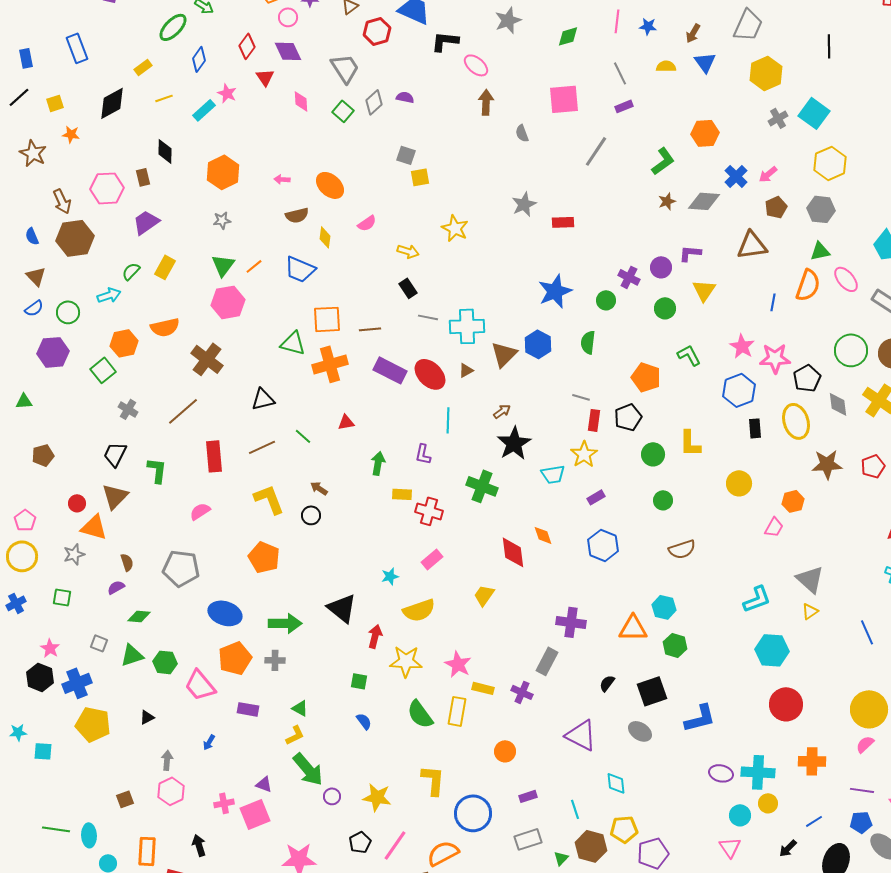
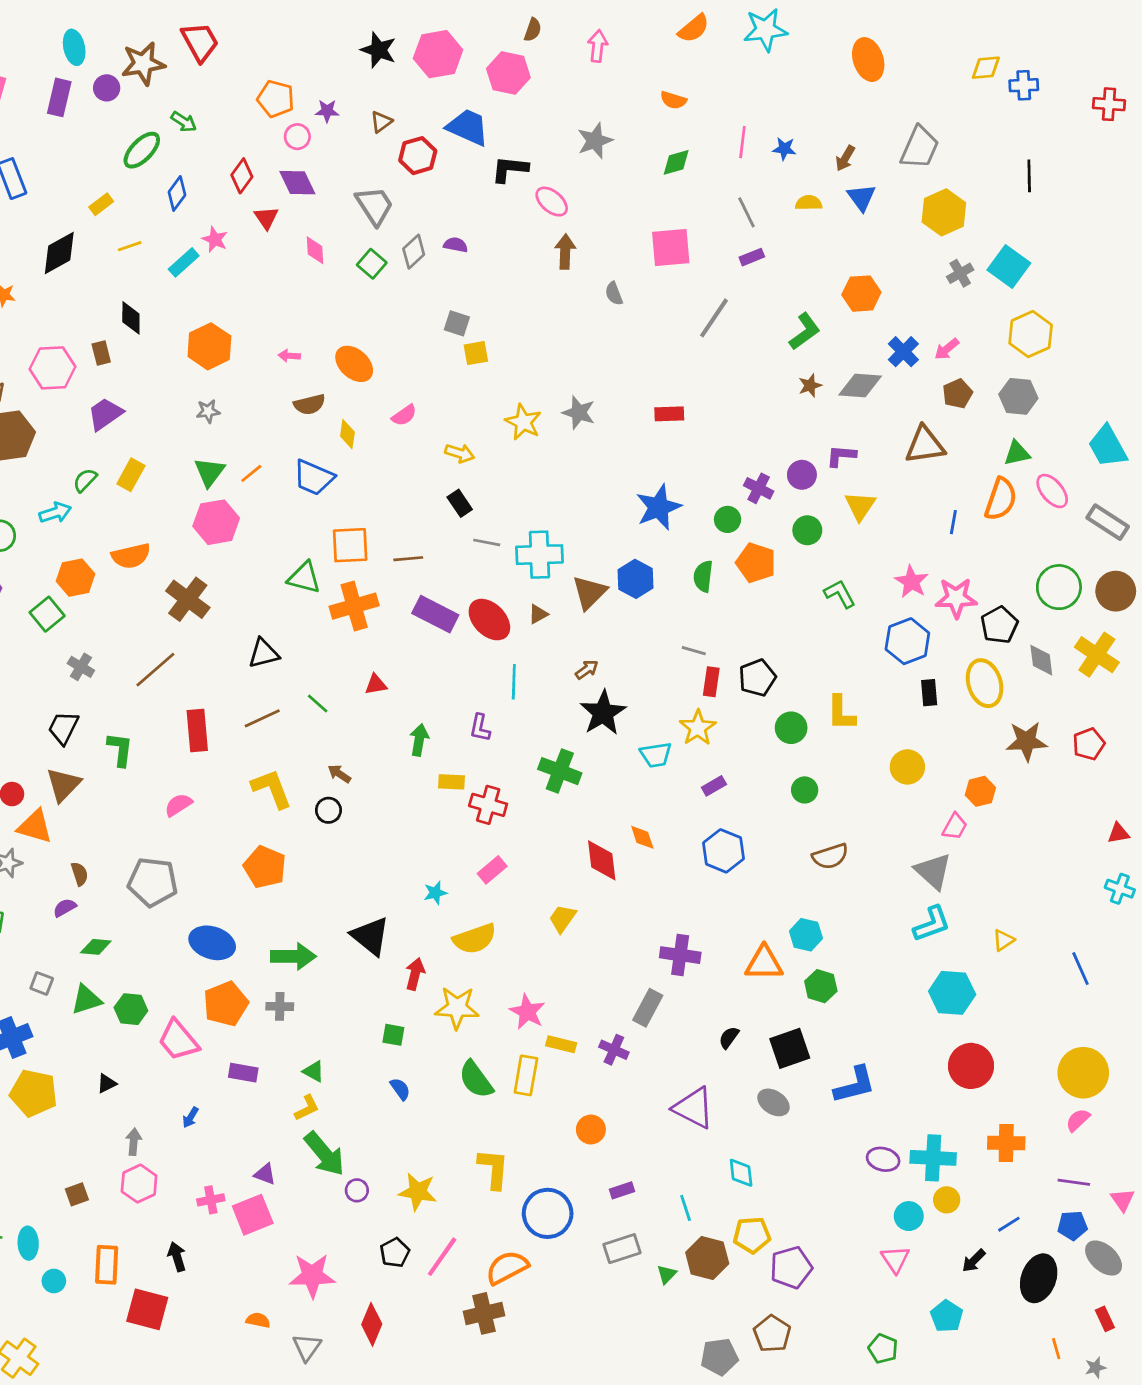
gray star: (524, 204) -> (579, 413), moved, turned -30
orange pentagon: (646, 377) -> (756, 563), moved
gray triangle: (810, 579) -> (933, 871), moved

